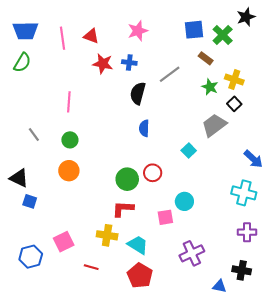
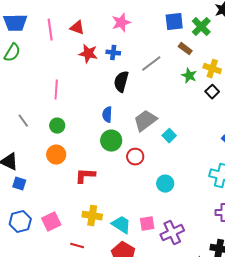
gray trapezoid: (214, 125) -> (145, 121), moved
blue semicircle: (144, 128) -> (107, 115), moved
green circle: (127, 179) -> (111, 141), moved
red L-shape: (123, 209) -> (85, 176), moved
pink square: (165, 217) -> (147, 224), moved
blue hexagon: (31, 257) -> (20, 222), moved

